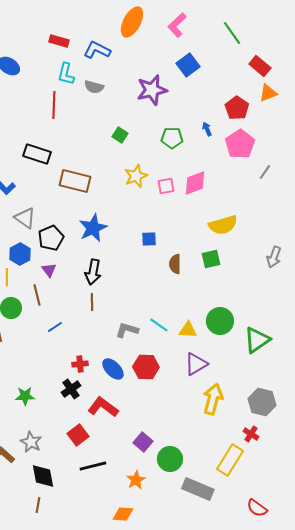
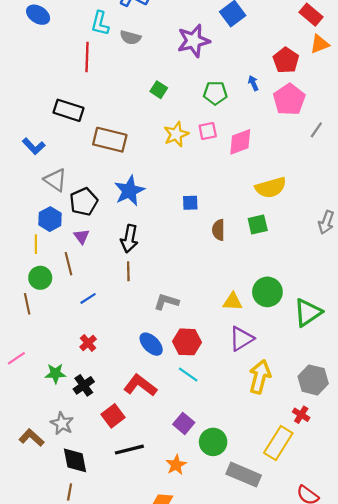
pink square: (166, 186) -> (208, 131), moved
cyan line: (159, 325) -> (188, 375), moved
red cross: (80, 364) -> (88, 343), moved, turned -35
black cross: (71, 389) -> (84, 385), moved

